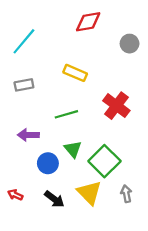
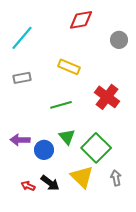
purple arrow: (28, 135) -> (20, 140), moved
red arrow: (15, 195) -> (28, 186), moved

